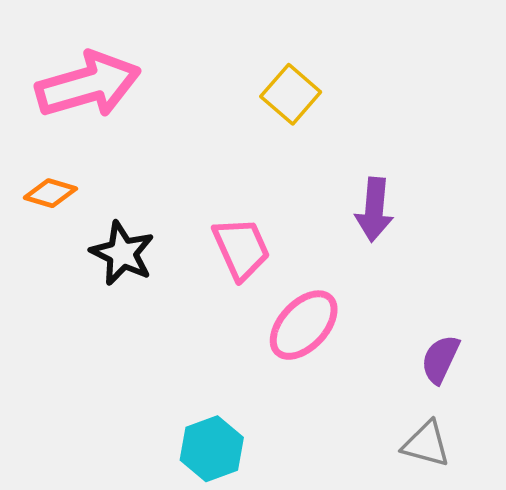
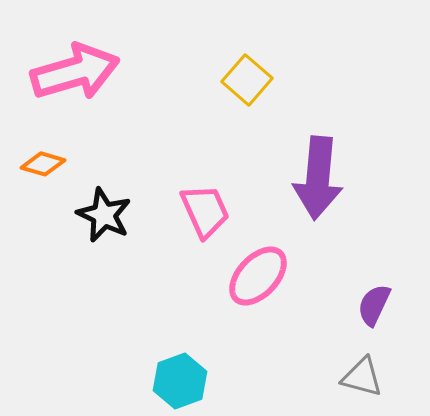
purple arrow: (374, 210) -> (318, 178), size x1.5

